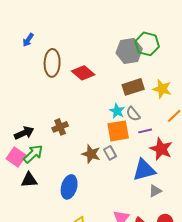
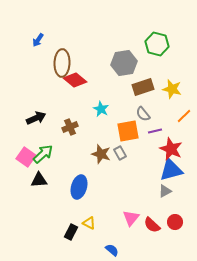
gray hexagon: (129, 51) -> (124, 63), moved
red diamond: (83, 73) -> (75, 80), moved
cyan star: (117, 111) -> (101, 109), moved
black arrow: (24, 133) -> (36, 118), moved
blue triangle: (144, 170) -> (171, 170), moved

